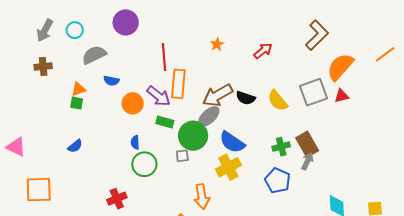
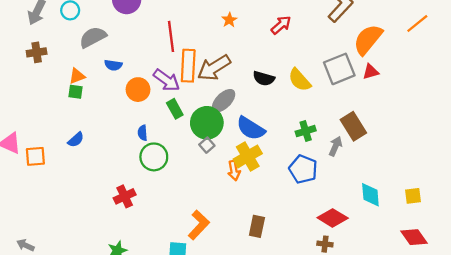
brown arrow: (218, 95) -> (214, 68), moved
green rectangle: (165, 122) -> (175, 109), turned 48
brown rectangle: (307, 144) -> (353, 126), moved
gray square: (182, 156) -> (207, 145), moved, turned -32
orange square: (39, 190) -> (35, 156), moved, size x0.7
orange arrow: (202, 197) -> (234, 171), moved, size x0.7

